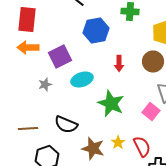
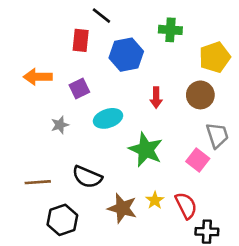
red rectangle: (27, 19) -> (81, 40), moved, size x0.7
purple square: (60, 56) -> (79, 88), size x0.7

